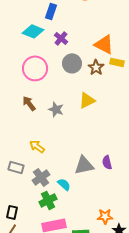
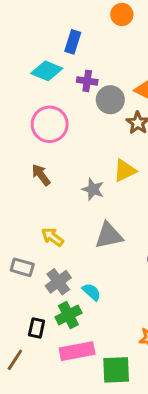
purple cross: (61, 38) -> (87, 81), turned -32
gray circle: (72, 63) -> (110, 100), moved
gray star: (56, 109) -> (93, 189), moved
gray triangle: (84, 165) -> (109, 236), moved
black rectangle: (12, 212) -> (37, 328), moved

